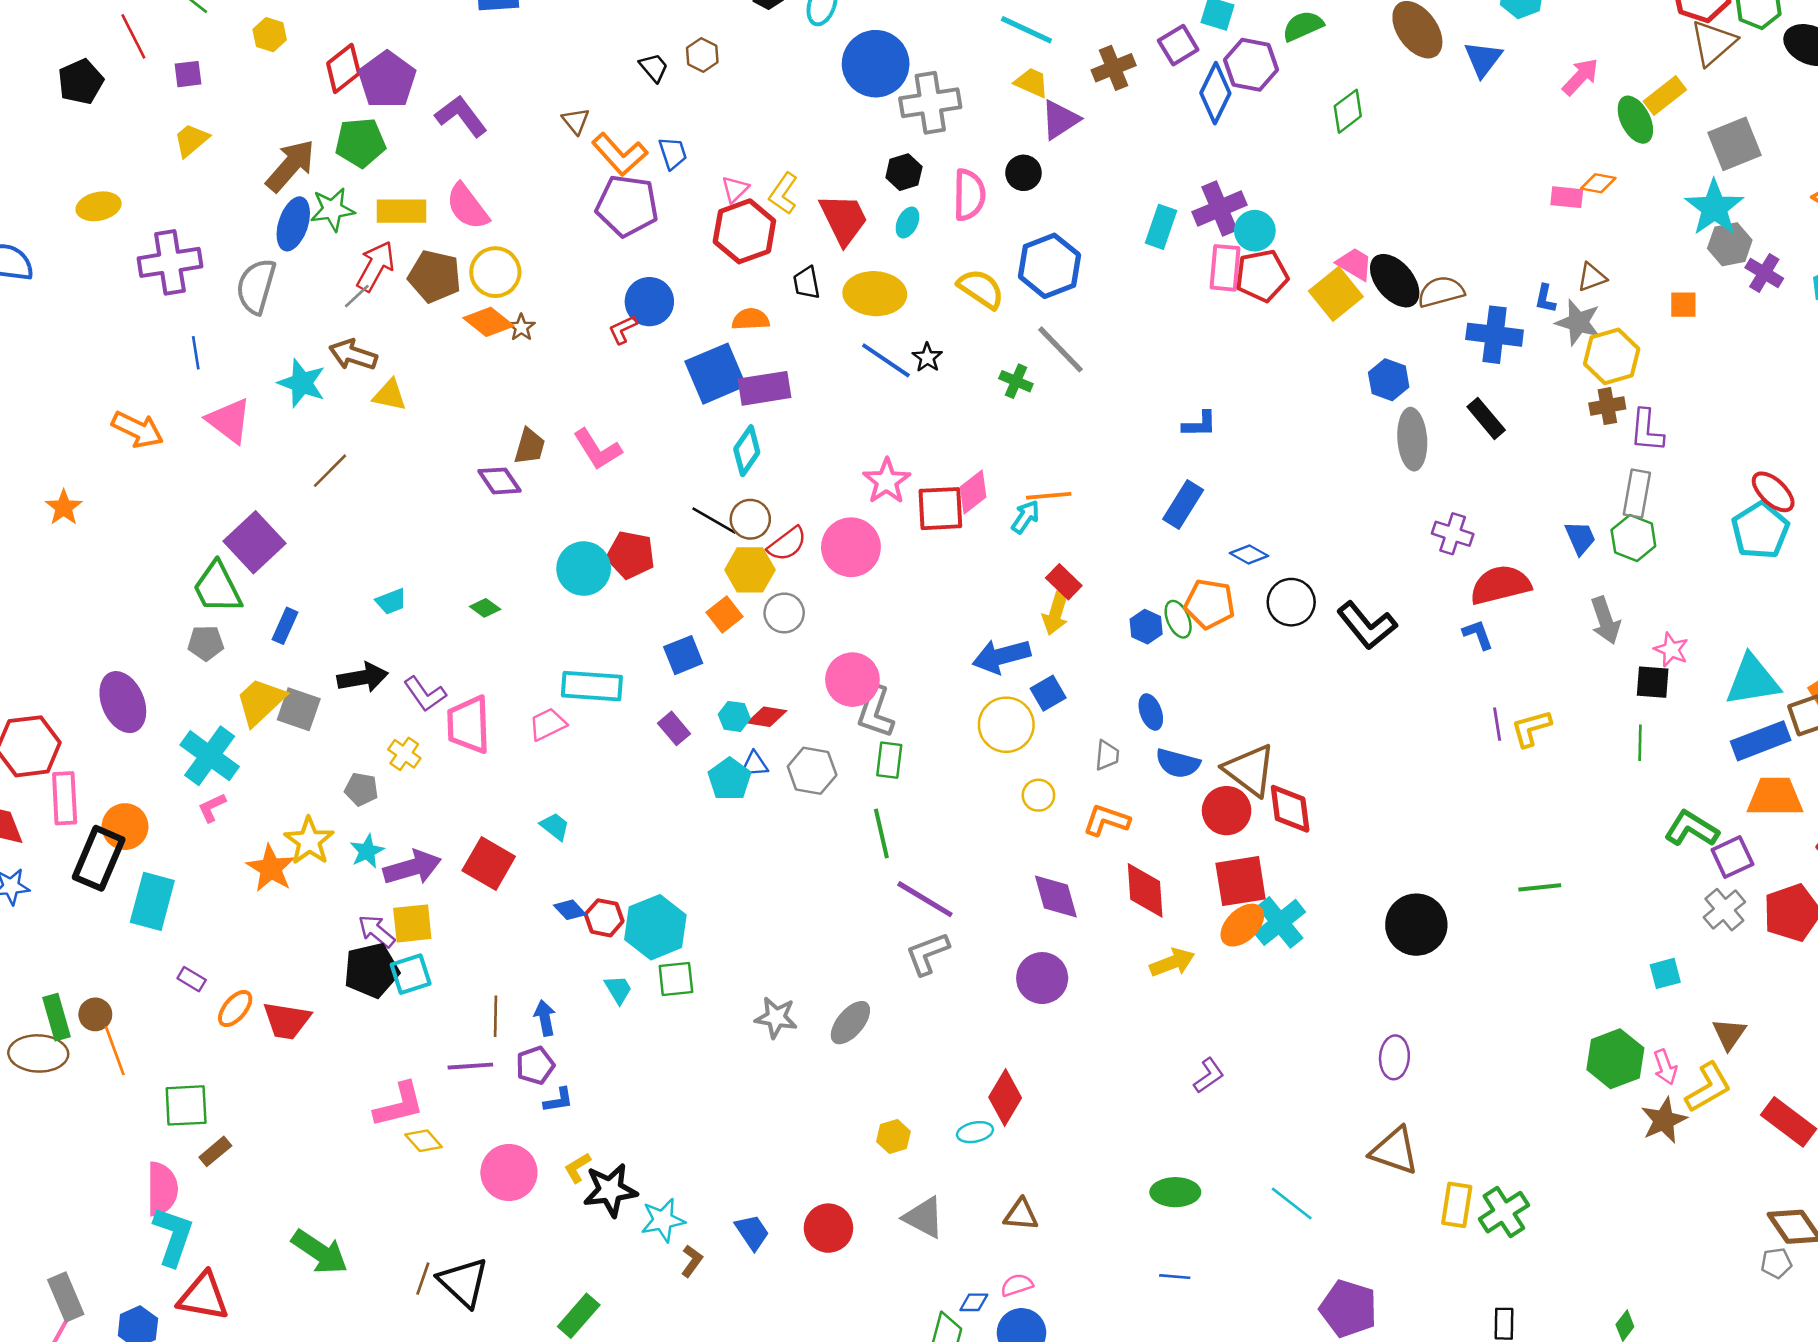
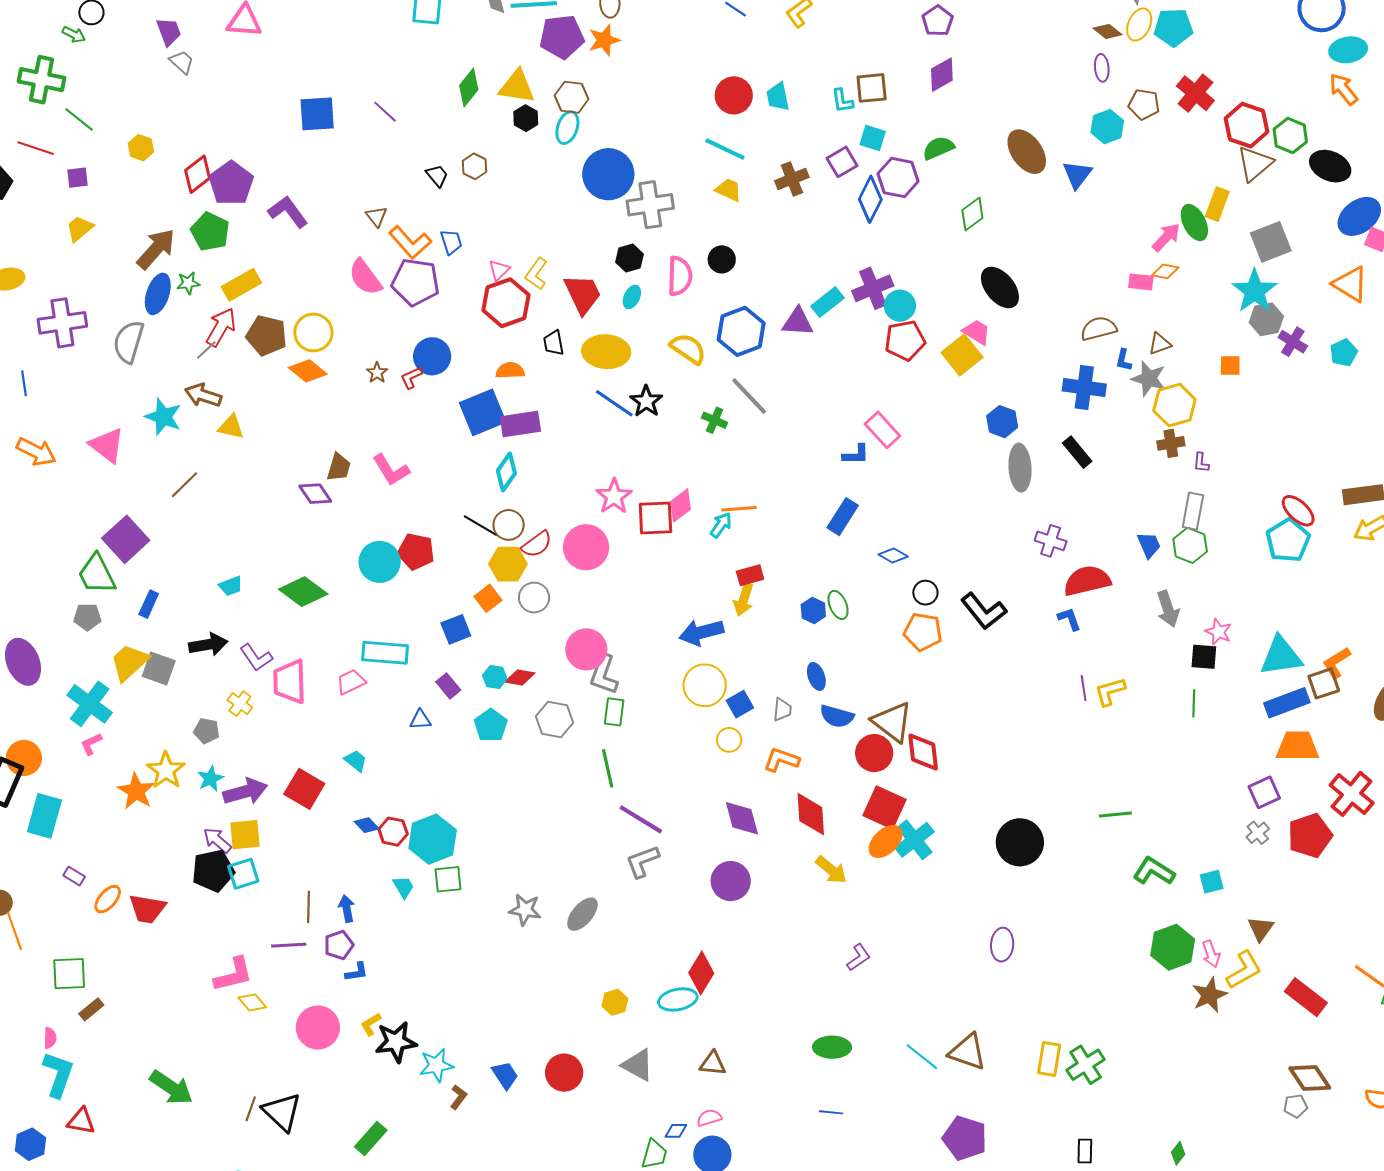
red line: (133, 36) -> (36, 148), turned -45
pink arrow: (1580, 77) -> (1166, 237), moved
yellow rectangle: (1665, 96) -> (1217, 204), turned -32
purple triangle: (1060, 120) -> (798, 322), moved, turned 36
green pentagon: (360, 143) -> (210, 232), turned 30
pink semicircle: (467, 207) -> (365, 277), moved
green star: (333, 209) -> (188, 283), size x0.7
yellow rectangle: (401, 211) -> (241, 285), turned -30
cyan rectangle: (1161, 227) -> (828, 302), turned 32
pink rectangle: (1225, 268) -> (882, 430), moved, turned -48
black ellipse: (1395, 281) -> (1000, 287), moved
brown semicircle: (1441, 292) -> (1099, 329), moved
brown star: (521, 327) -> (377, 373), moved
blue line: (196, 353) -> (24, 383), moved
black star: (927, 357) -> (646, 401), size x1.4
purple L-shape: (1647, 431) -> (1201, 463), size x0.6
red rectangle: (1064, 582) -> (750, 575), turned -60
black circle: (1291, 602) -> (925, 593), size x0.7
orange pentagon: (1209, 604) -> (923, 632), moved
green diamond: (485, 608) -> (303, 592), size x2.0
blue square: (1048, 693) -> (740, 704), moved
blue triangle: (754, 764) -> (420, 720), moved
green L-shape: (1691, 829) -> (1154, 871), moved
red square: (1241, 881) -> (884, 808), turned 33
gray cross: (1724, 910) -> (1258, 833), size x0.7
yellow arrow: (1172, 962) -> (831, 870), turned 60
cyan ellipse: (975, 1132) -> (678, 999), size x1.4
brown triangle: (1394, 1151) -> (968, 1052), moved
pink semicircle: (162, 1189) -> (50, 1038), size x0.5
red triangle: (203, 1296) -> (81, 1121), size x0.7

